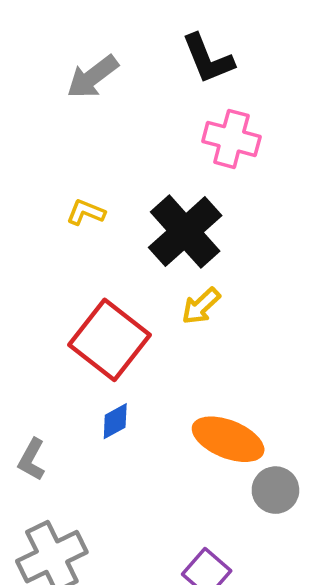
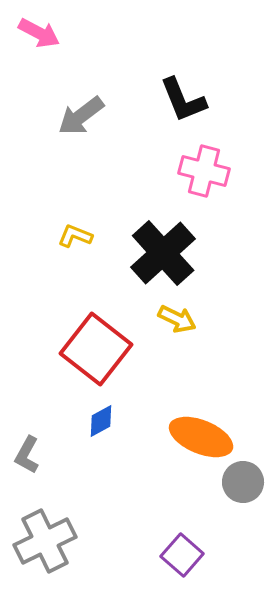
yellow arrow: (201, 306) -> (177, 319), turned -111

